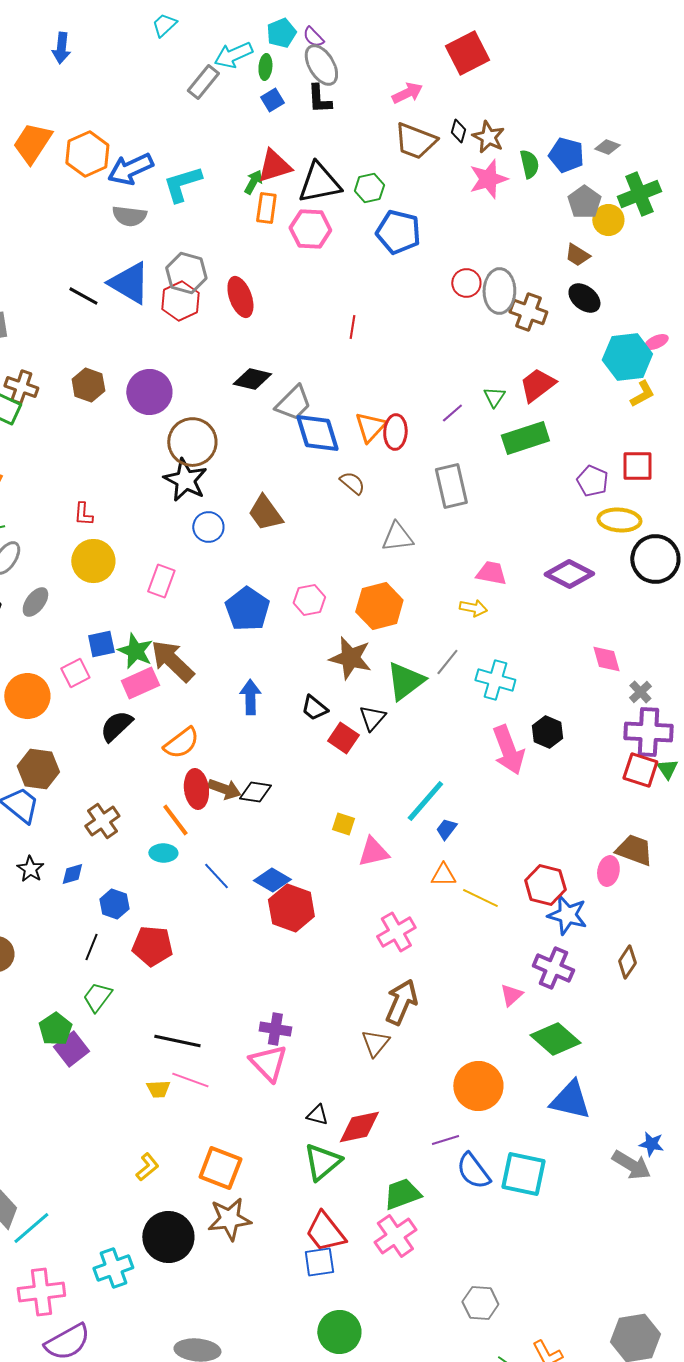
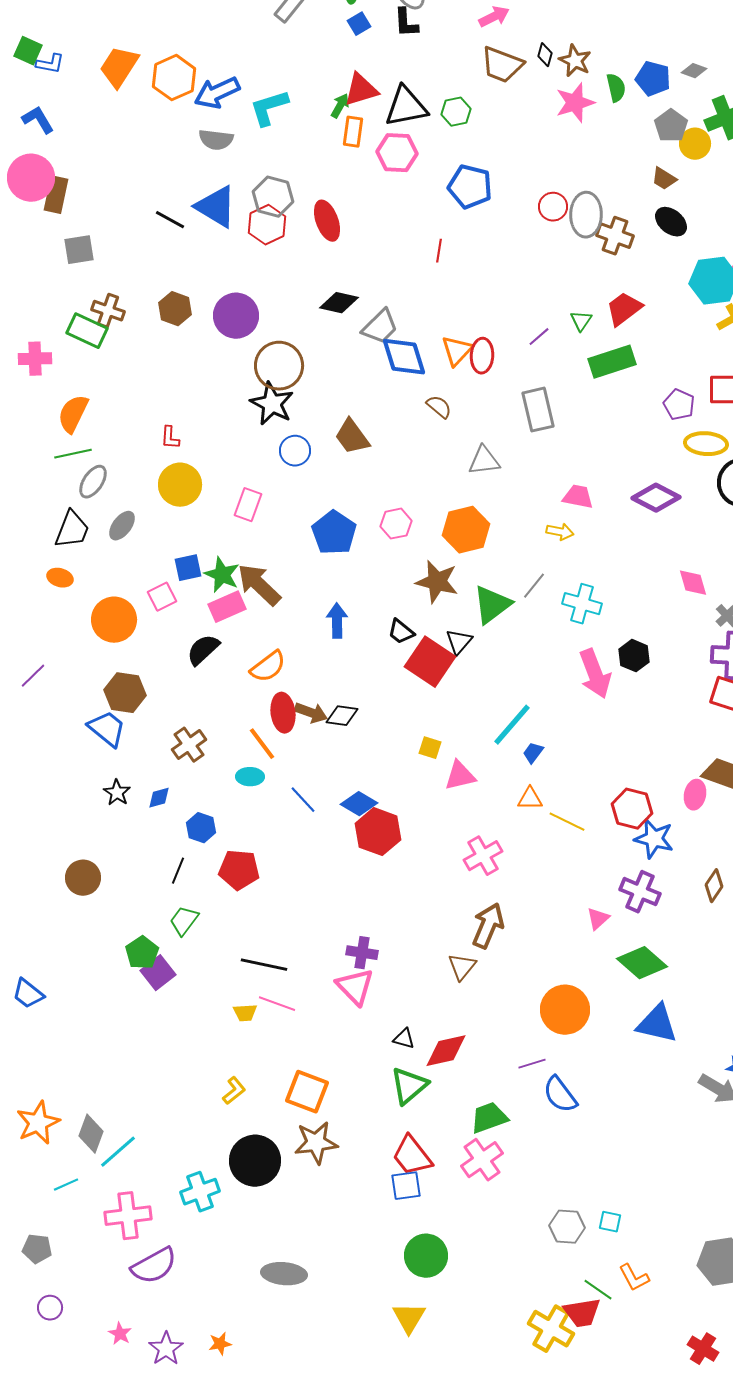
blue pentagon: (398, 232) -> (470, 187), moved
red square: (343, 738) -> (430, 662), size x1.6
cyan square: (523, 1174) -> (610, 1222), moved, size x0.5

